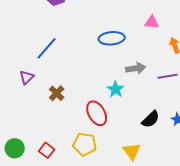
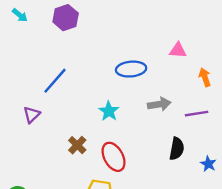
cyan star: (116, 89) -> (109, 111), moved
brown cross: (57, 93) -> (77, 145), moved
black semicircle: (151, 119) -> (177, 149), moved, turned -36

